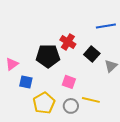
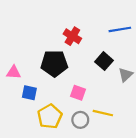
red cross: (68, 42) -> (72, 36), moved
pink triangle: (12, 64) -> (14, 72), turned 40

